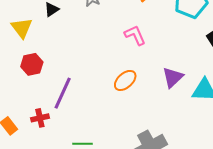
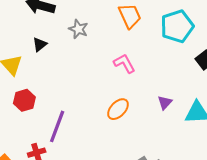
purple triangle: (173, 77) -> (165, 102), size x0.7

